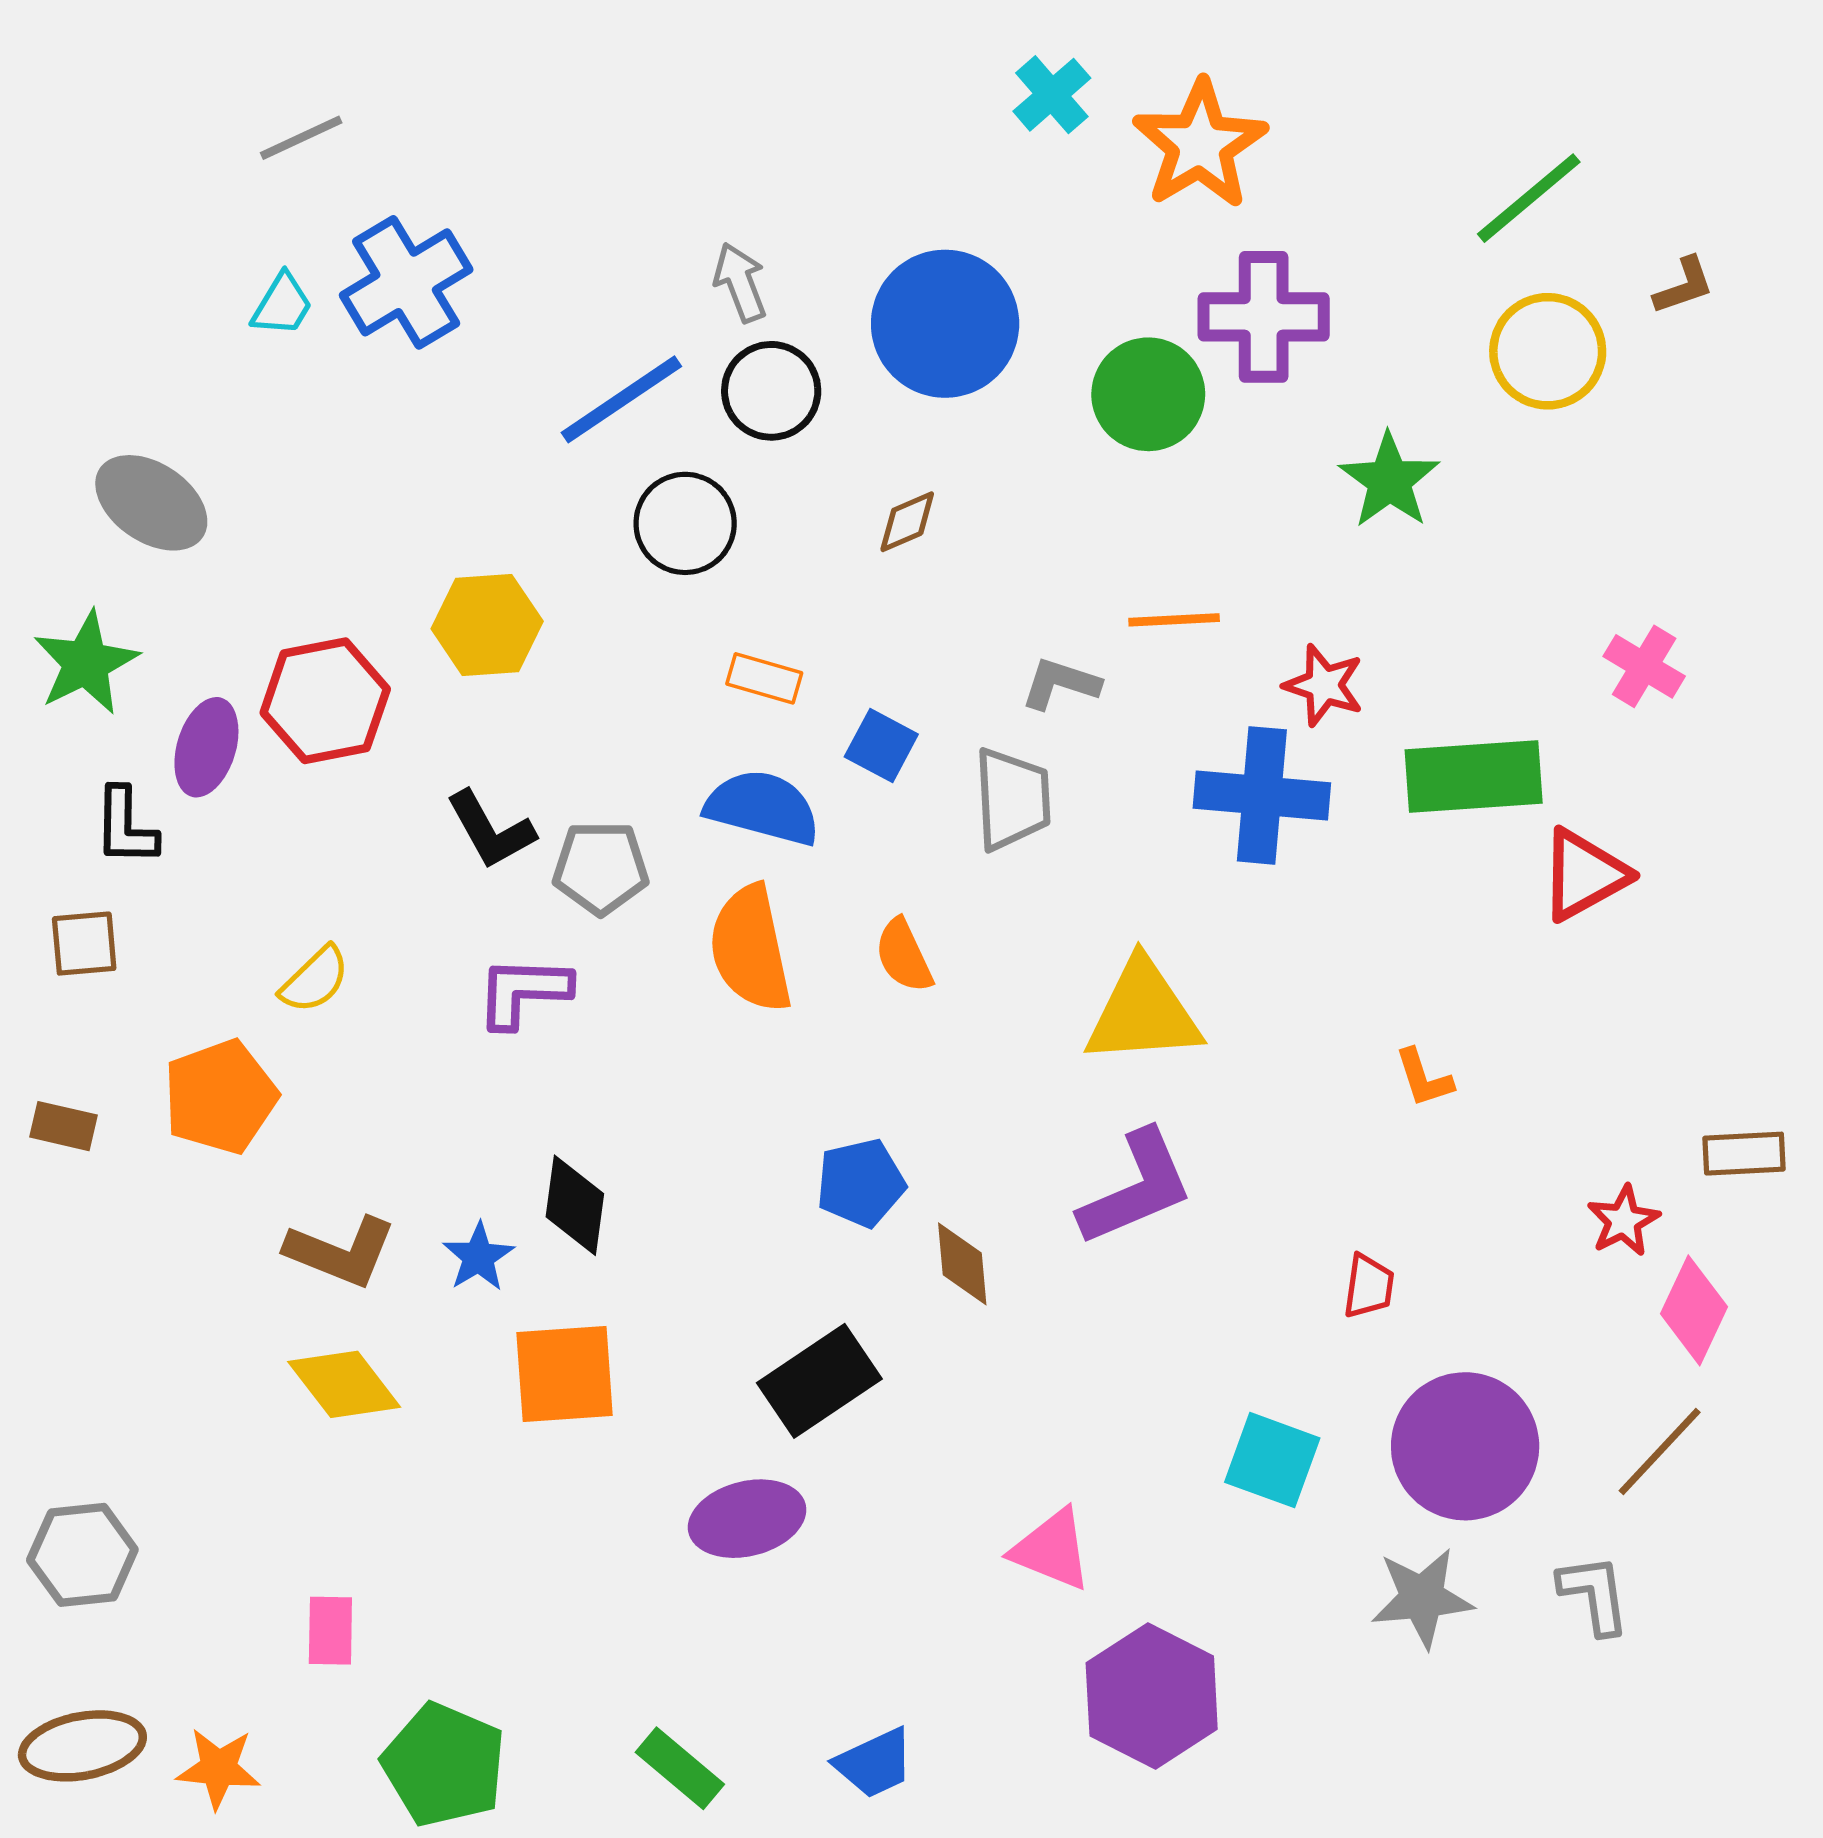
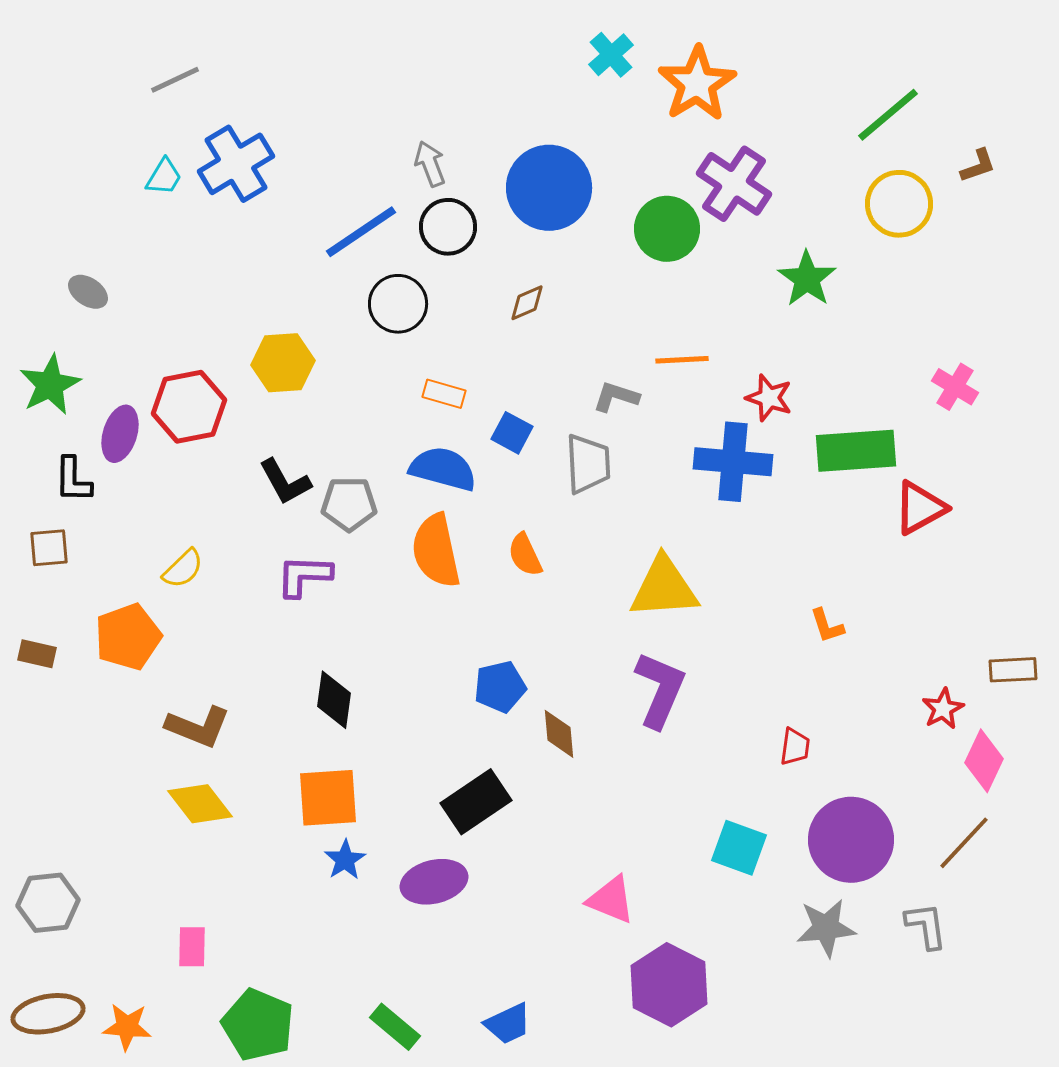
purple cross: (1264, 317) -> (734, 184), turned 34
gray ellipse: (151, 503) -> (88, 292), size x0.6
purple L-shape: (1136, 1188) -> (660, 690), turned -44
blue star: (478, 1257) -> (345, 860), moved

